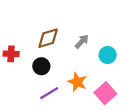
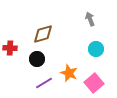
gray arrow: (82, 42) -> (90, 19), moved, turned -64

